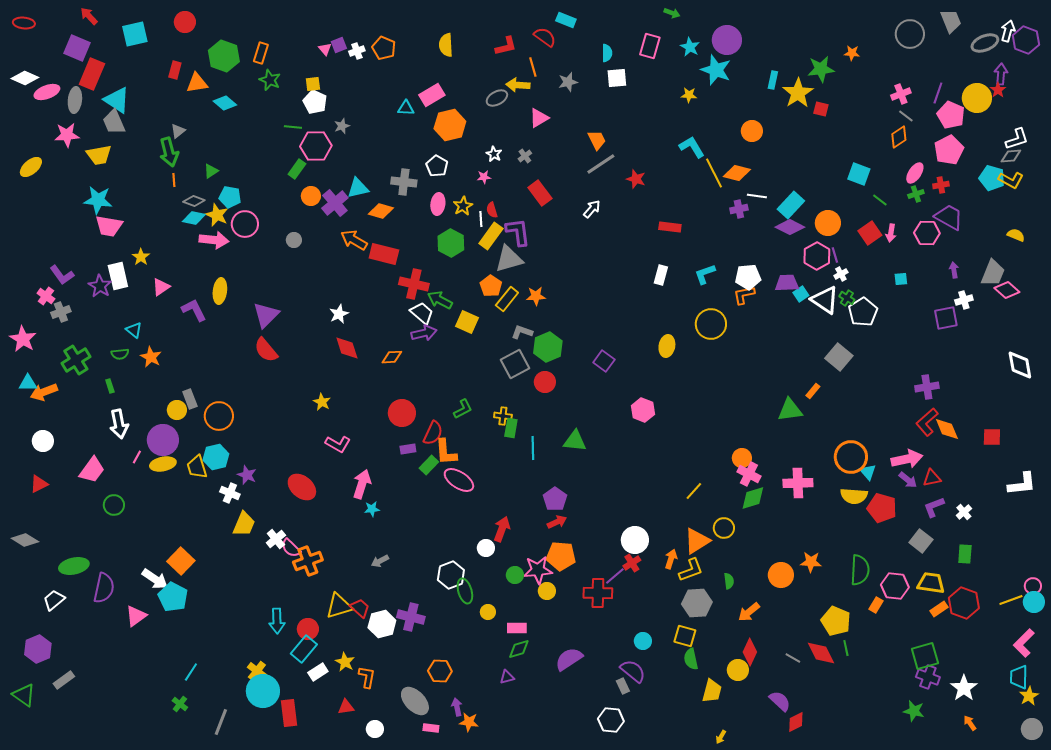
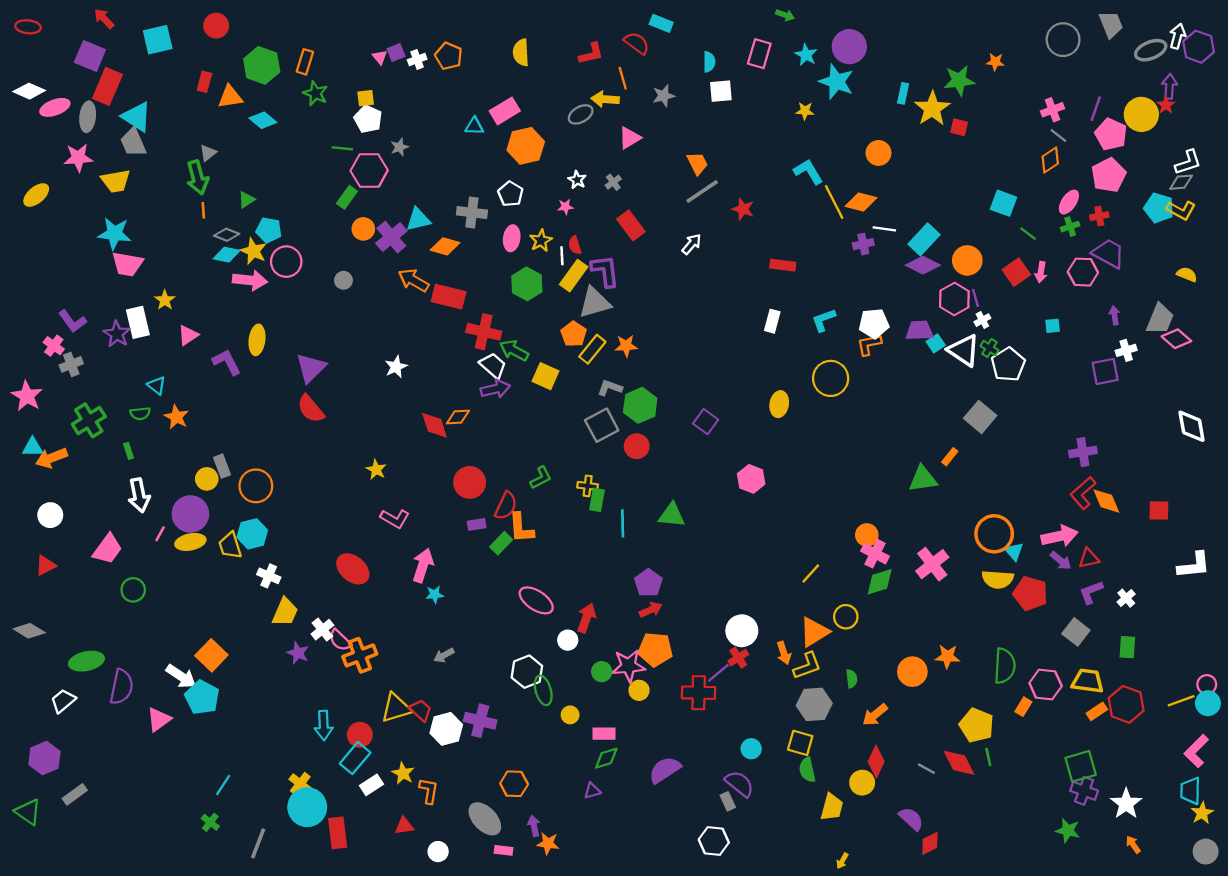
red diamond: (347, 348) -> (435, 425), moved
purple star: (247, 475) -> (298, 653), moved
pink ellipse: (459, 480) -> (536, 600), moved
pink cross: (798, 483) -> (932, 564), turned -36
orange arrow: (671, 559) -> (784, 653), turned 144

